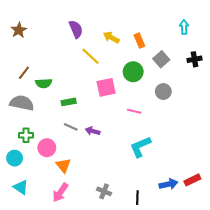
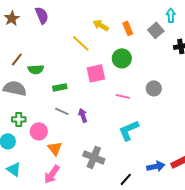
purple semicircle: (76, 29) -> (42, 15), moved
gray square: (161, 59) -> (156, 30), moved
gray circle: (163, 92) -> (154, 88), moved
purple arrow: (93, 131) -> (83, 115), turned 56
gray cross: (104, 191) -> (94, 157), moved, size x1.5
black line: (137, 198) -> (126, 179), turned 40

